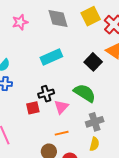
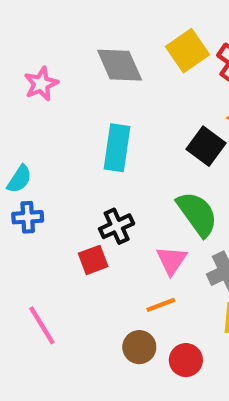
cyan rectangle: (51, 57) -> (117, 148), turned -50
green semicircle: (85, 93) -> (197, 214), turned 30
pink triangle: (61, 107) -> (172, 260), moved

